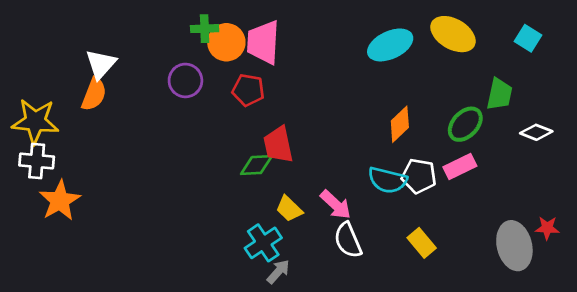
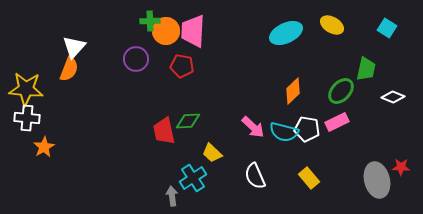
yellow ellipse: (453, 34) -> (332, 25), size x0.7
red trapezoid: (278, 145) -> (164, 131), moved
orange star: (60, 201) -> (44, 147), size x0.7
pink arrow: (336, 205) -> (253, 127), moved
gray arrow: (278, 272) -> (172, 196), moved, turned -48

